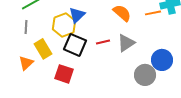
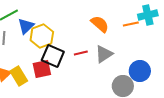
blue triangle: (77, 15) -> (26, 26), moved
yellow rectangle: (43, 49) -> (19, 76), moved
red square: (64, 74) -> (42, 69), moved, turned -30

